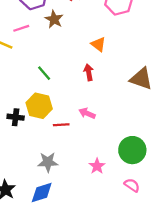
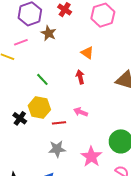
black cross: (16, 117) -> (20, 118), turned 32
gray star: (48, 162) -> (57, 149), moved
pink star: (97, 166) -> (91, 157), size x1.5

